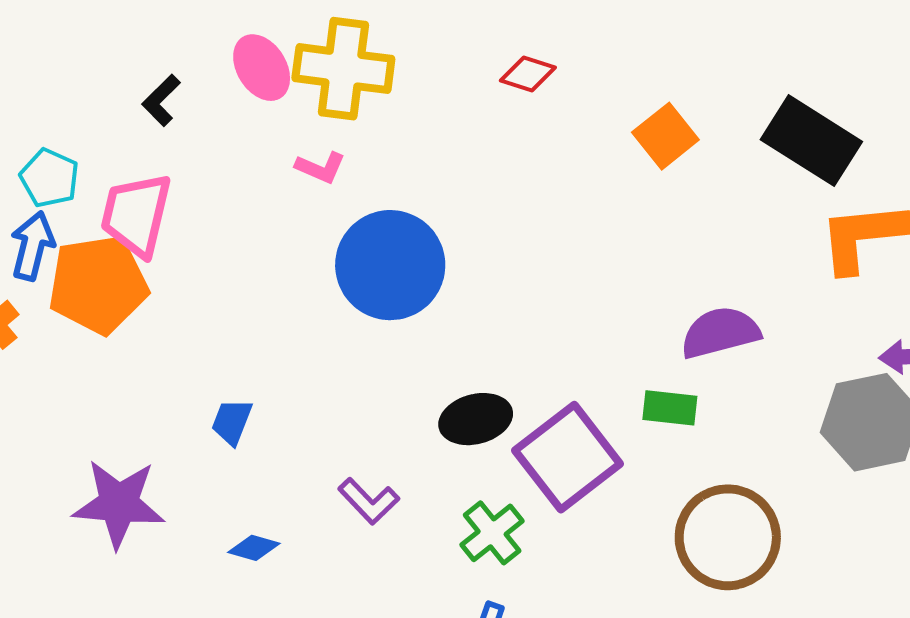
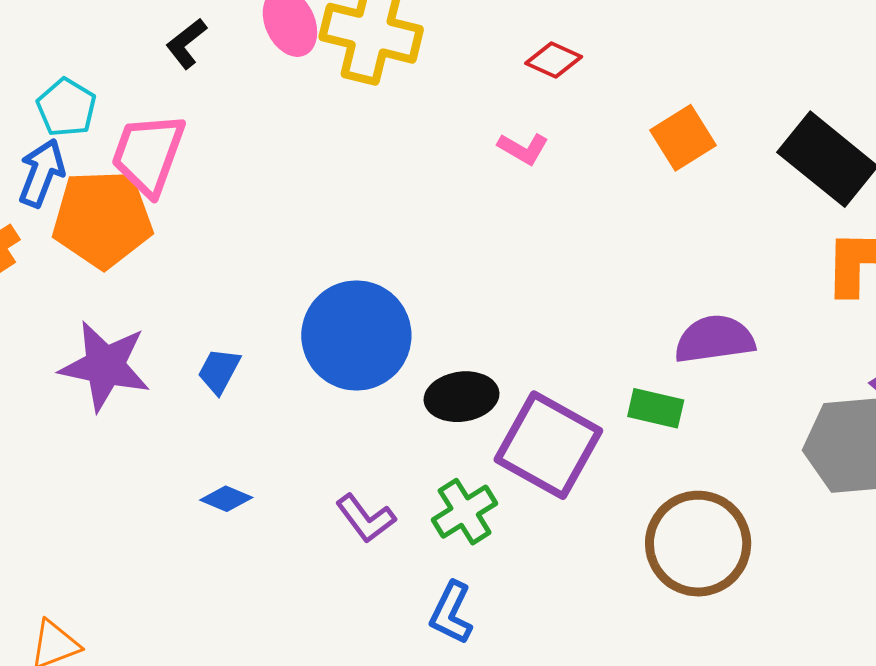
pink L-shape: (321, 168) -> (523, 149), moved
blue circle: (390, 265) -> (356, 335), moved
purple square: (568, 457) -> (548, 445), turned -30
purple L-shape: (369, 501) -> (366, 518), moved
purple star: (119, 504) -> (105, 366), moved

